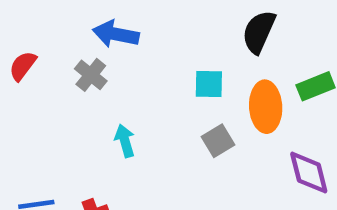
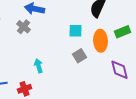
cyan arrow: (125, 141) -> (38, 66), moved

